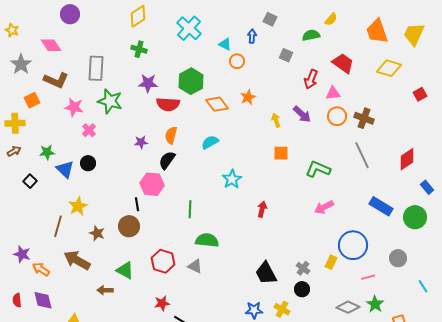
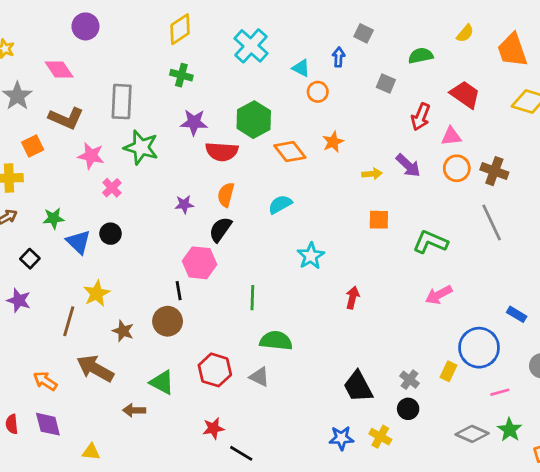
yellow semicircle: (331, 19) -> (465, 33), moved
yellow arrow: (276, 120) -> (372, 174), turned 104
blue rectangle: (381, 206) -> (517, 314), moved, size x0.6
purple star: (22, 254) -> (19, 300), moved

